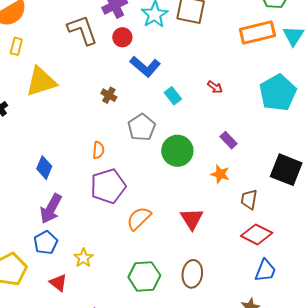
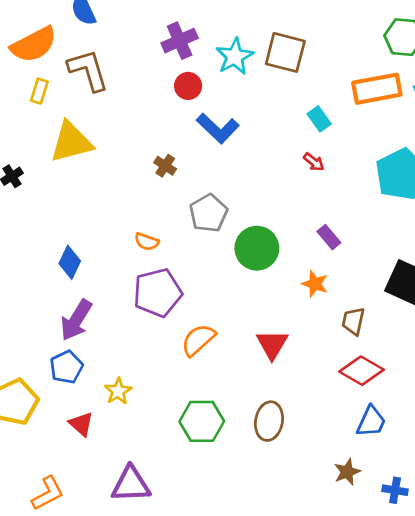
brown L-shape: (82, 30) -> (88, 70), moved
cyan rectangle: (173, 96) -> (319, 119), moved
orange semicircle: (98, 150) -> (147, 242), turned 102

